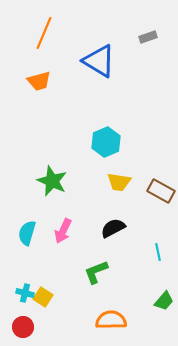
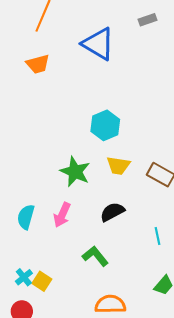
green star: (52, 181) -> (75, 172), moved
green L-shape: (96, 272) -> (95, 256), turned 72
cyan cross: (25, 293) -> (24, 277), turned 36

